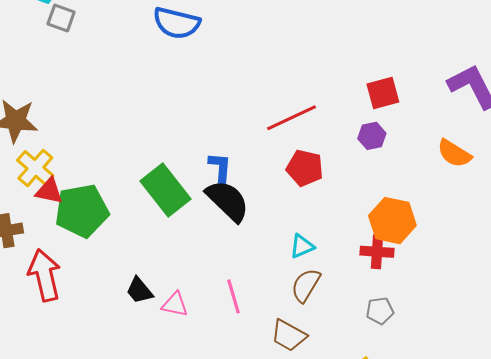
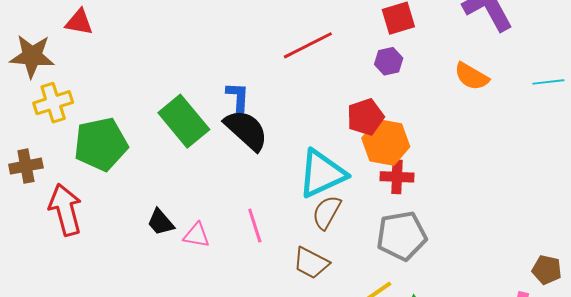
yellow cross: (35, 168) -> (53, 103), turned 33
red pentagon: (305, 168) -> (365, 117), moved, turned -30
red triangle: (49, 191) -> (79, 22), moved
orange hexagon: (392, 221) -> (386, 142), moved
cyan triangle: (302, 246) -> (322, 174), size x2.0
gray pentagon: (380, 311) -> (402, 236), size x1.8

